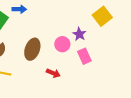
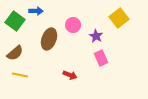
pink circle: (62, 44) -> (73, 25), moved
brown ellipse: (32, 49) -> (49, 39), moved

